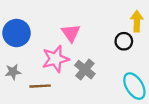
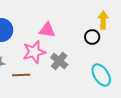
pink triangle: (71, 33) -> (47, 30), turned -48

